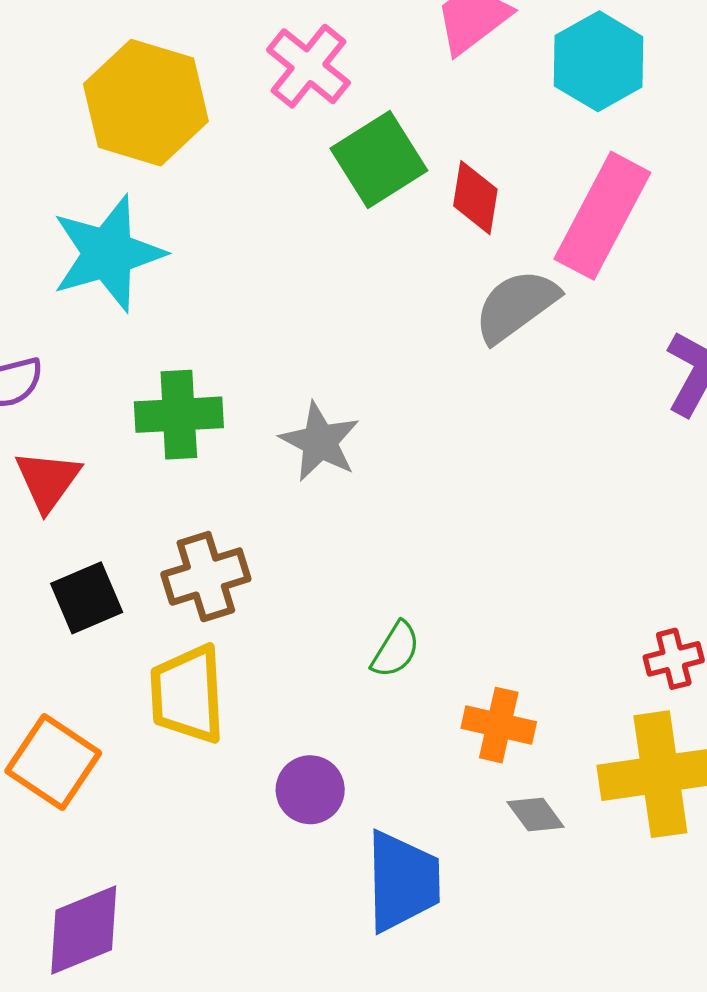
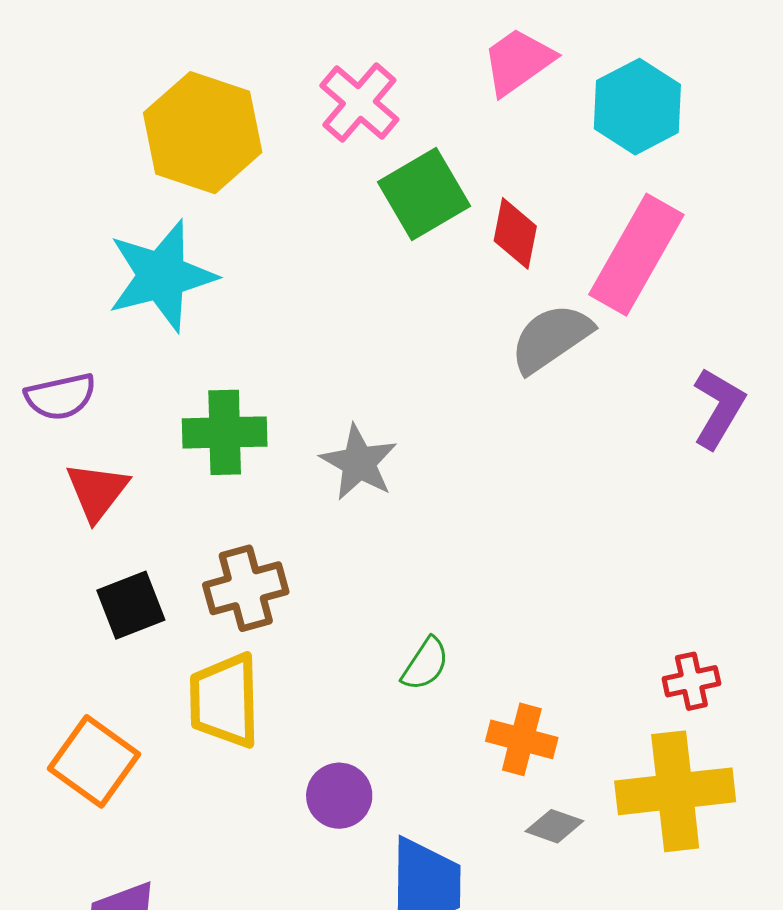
gray diamond: (536, 814) -> (554, 826), turned -36

